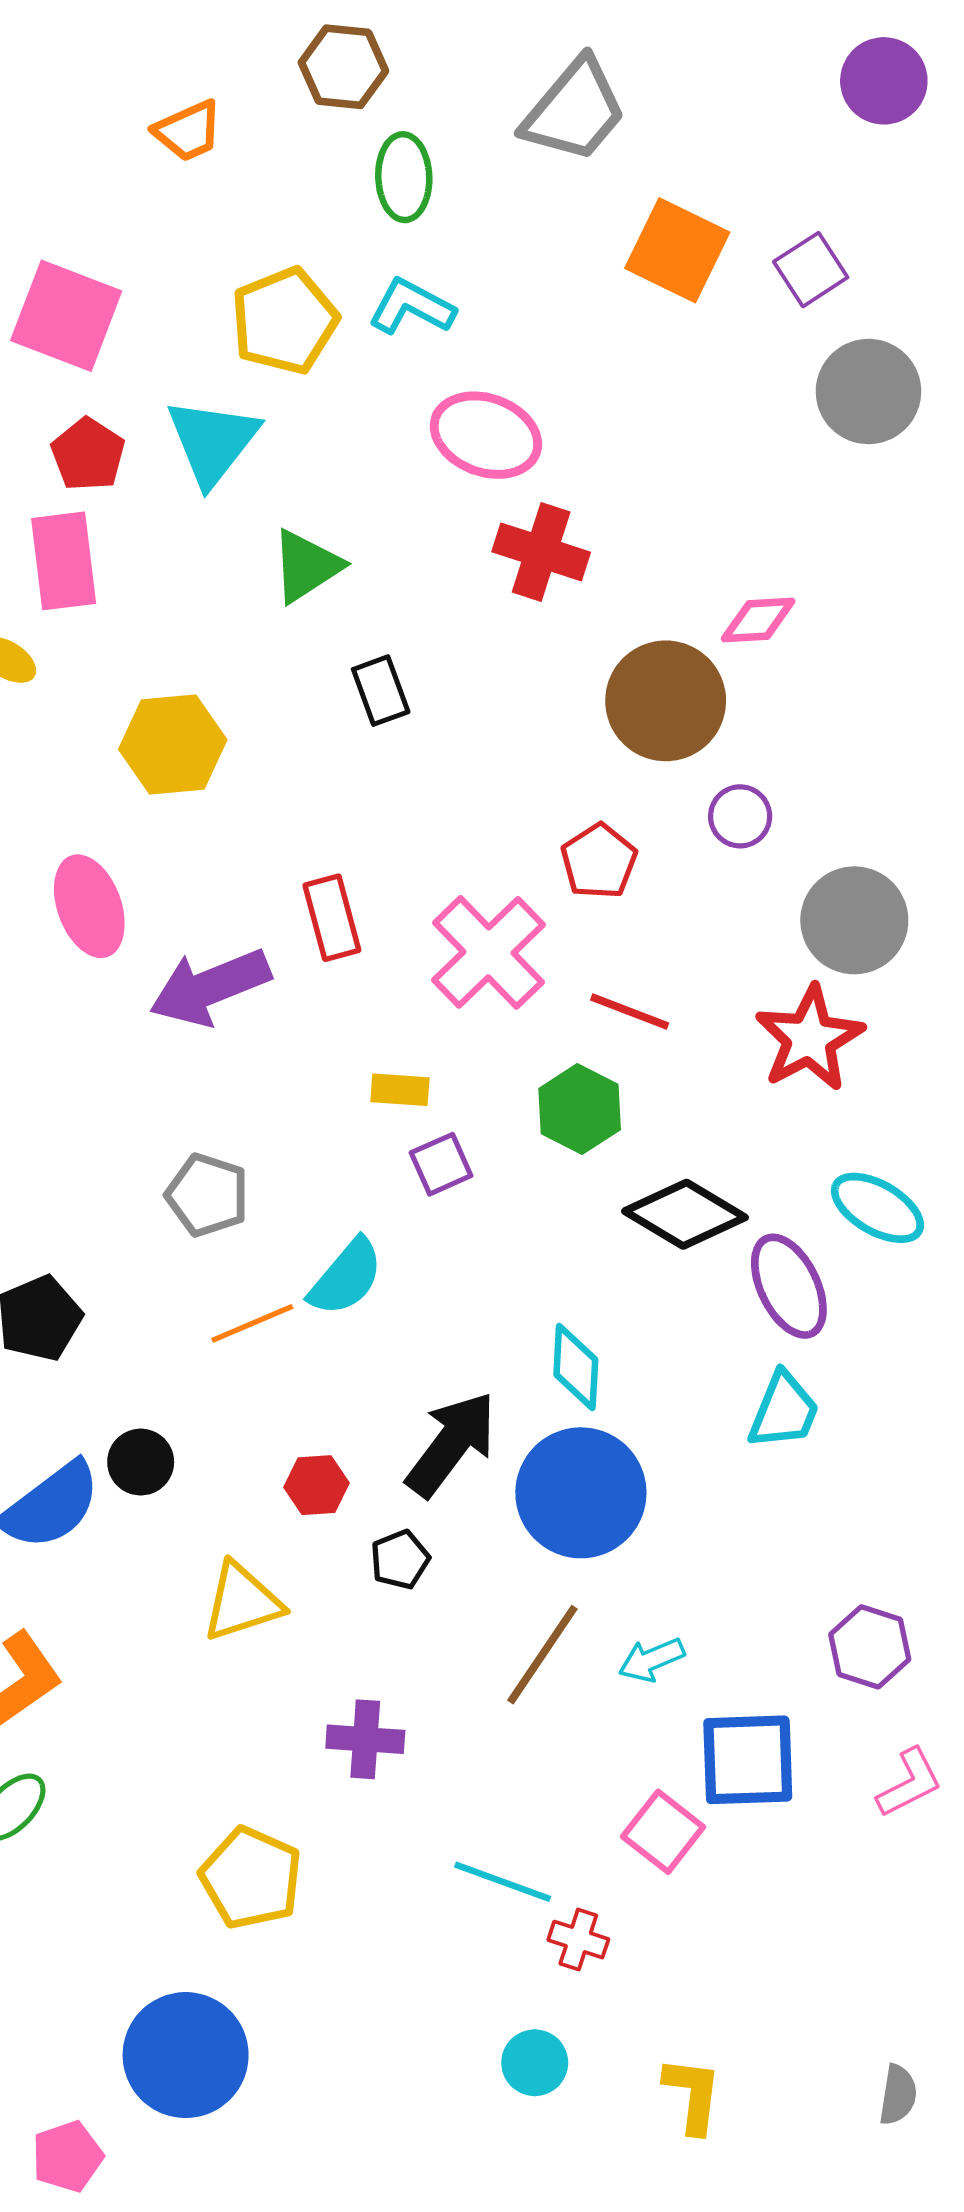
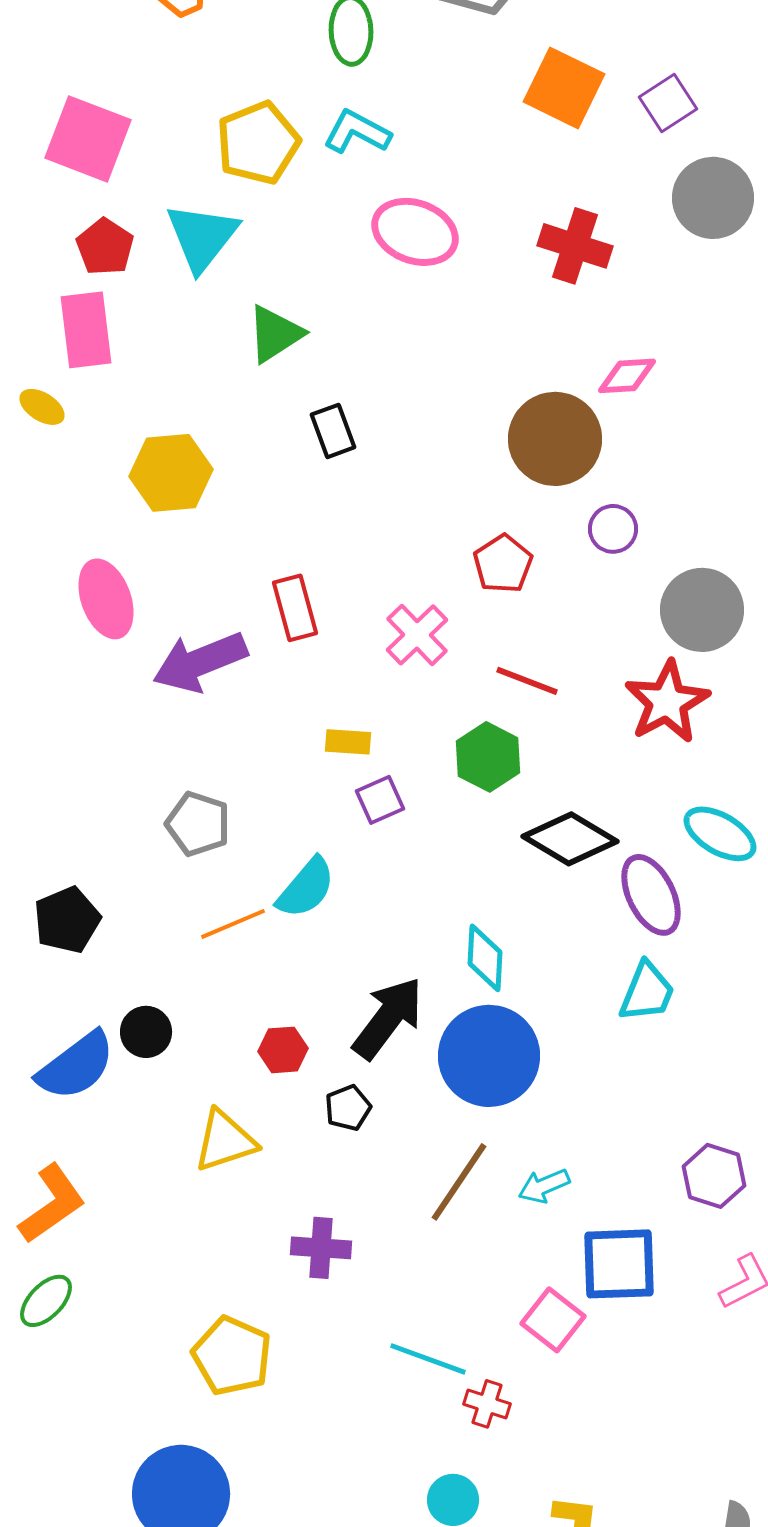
red cross: (541, 552) -> (575, 246), moved
pink cross: (489, 952) -> (417, 635), size x0.7

